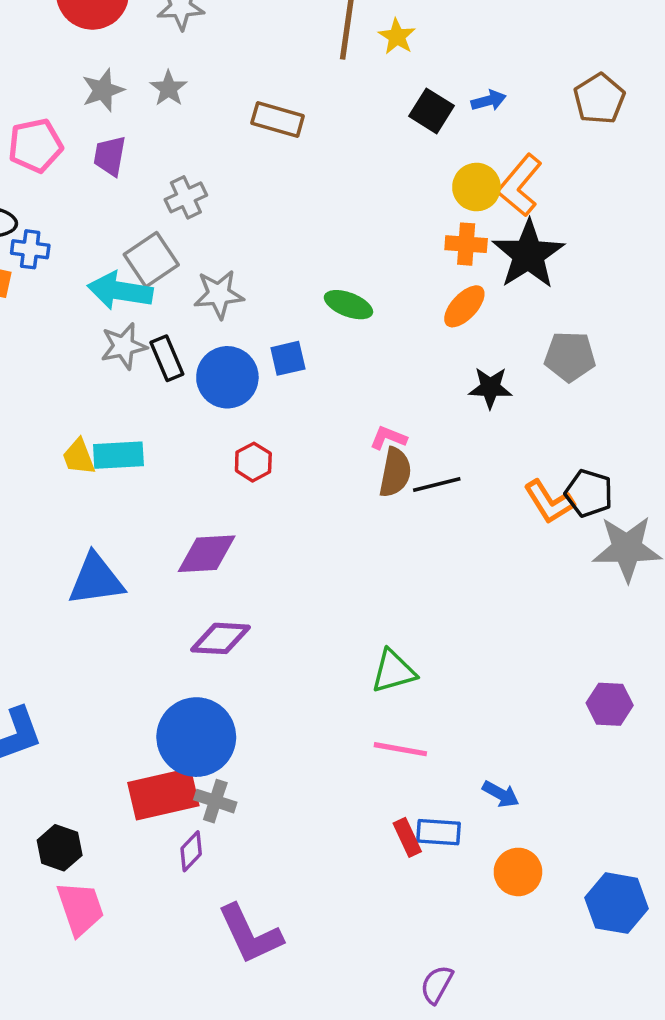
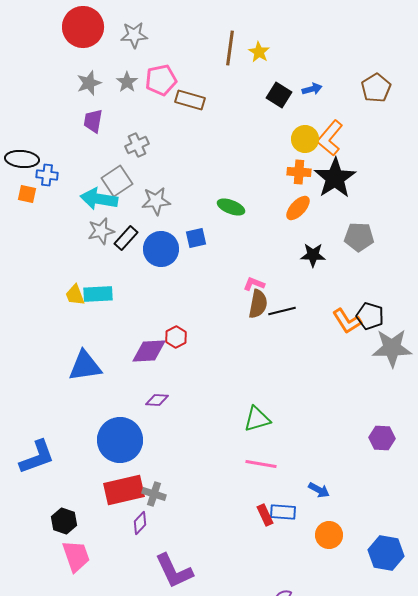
pink pentagon: (35, 146) -> (161, 80), moved
black rectangle: (167, 358) -> (126, 238), turned 65
red hexagon: (253, 462) -> (176, 337), moved
purple diamond: (220, 638) -> (157, 400), size x0.7
blue circle: (196, 737) -> (120, 440), moved

